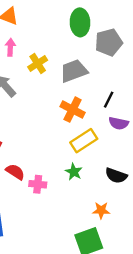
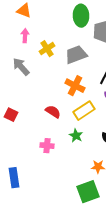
red semicircle: (15, 172) -> (53, 112), moved

